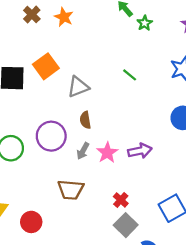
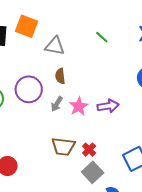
orange square: (46, 66) -> (27, 26), turned -35
gray triangle: (78, 87) -> (55, 46), turned 30
brown trapezoid: (71, 190) -> (63, 146), moved

